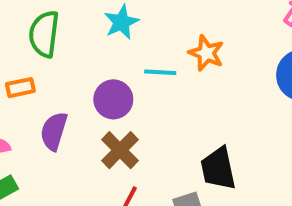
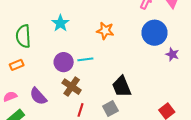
cyan line: (160, 72) -> (85, 59), moved
purple semicircle: (54, 131) -> (38, 96), moved, turned -48

